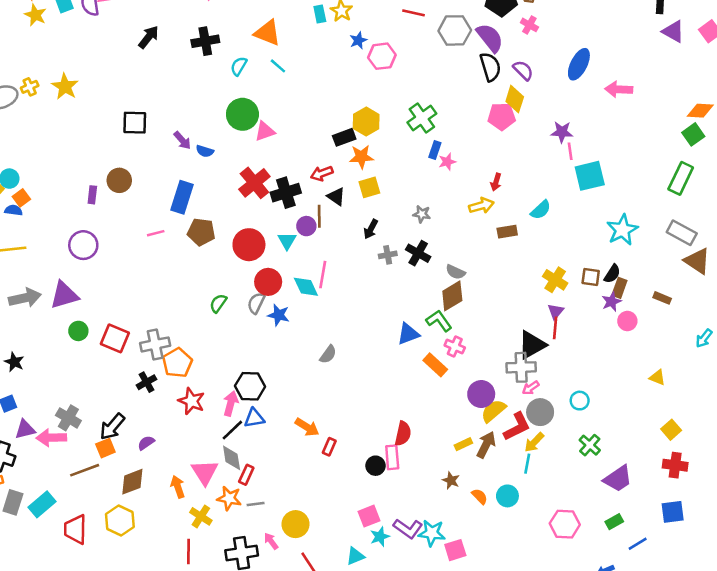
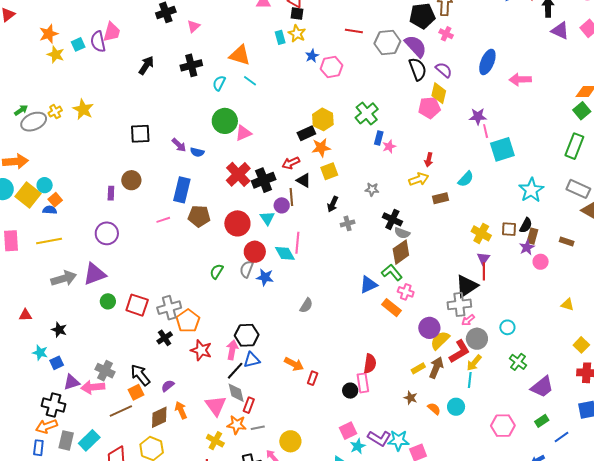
black cross: (418, 253) -> (392, 219), moved
black arrow: (112, 427) -> (140, 375), turned 105
orange arrow: (178, 487) -> (181, 410), moved

